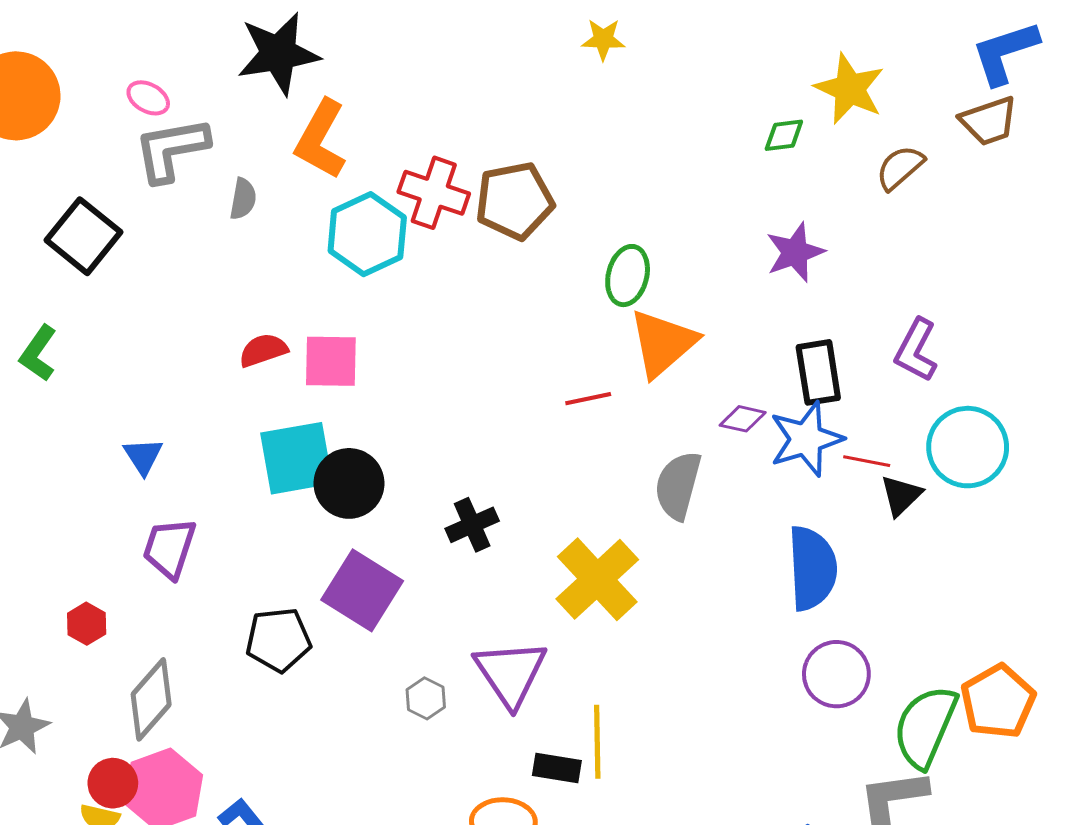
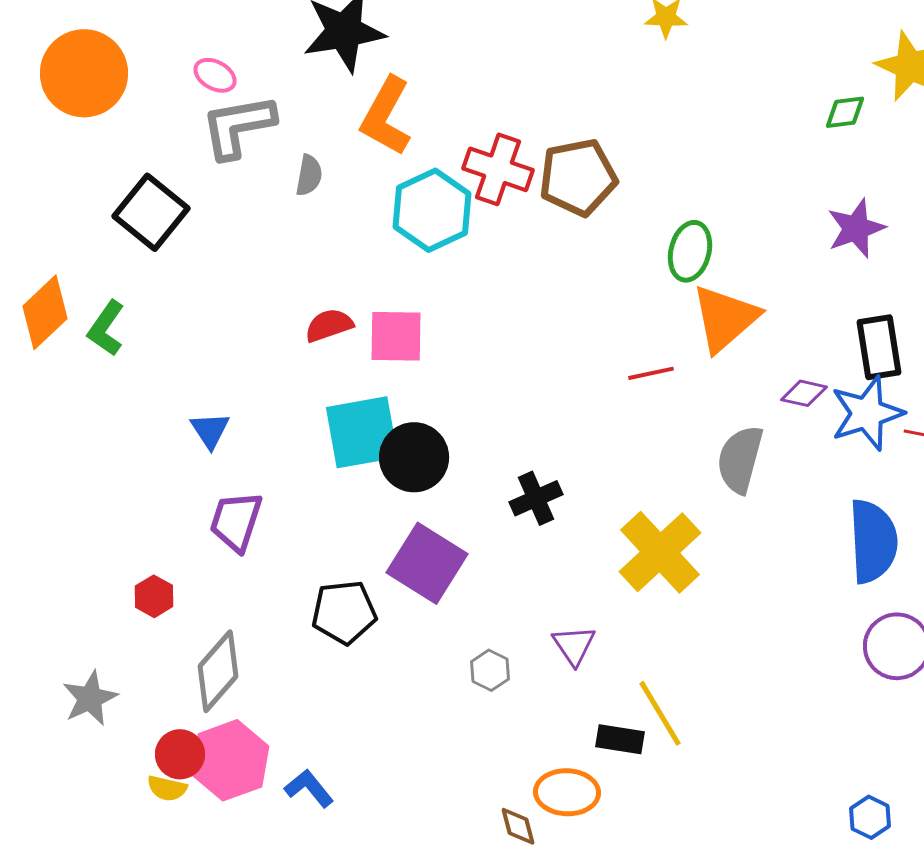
purple triangle: (510, 673) -> (574, 645), size x0.6
yellow line: (597, 742) -> (660, 713), turned -30

